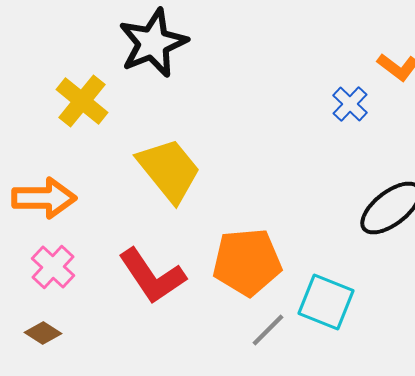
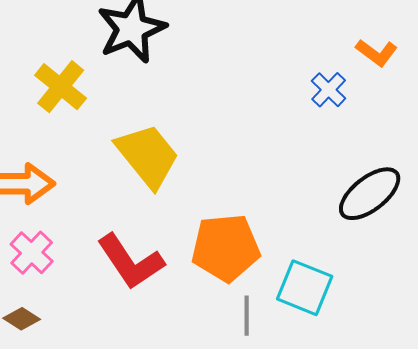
gray line: (268, 330) -> (247, 316), turned -45

